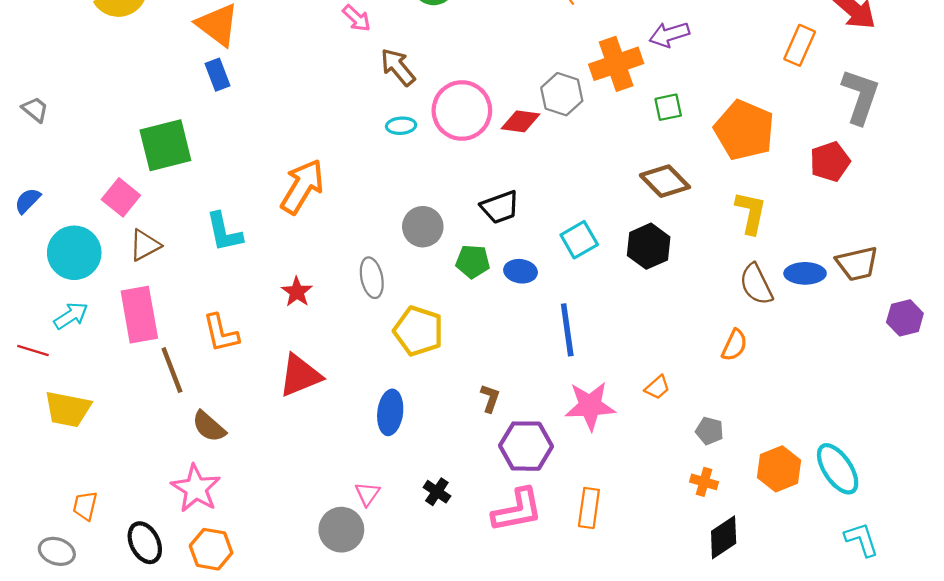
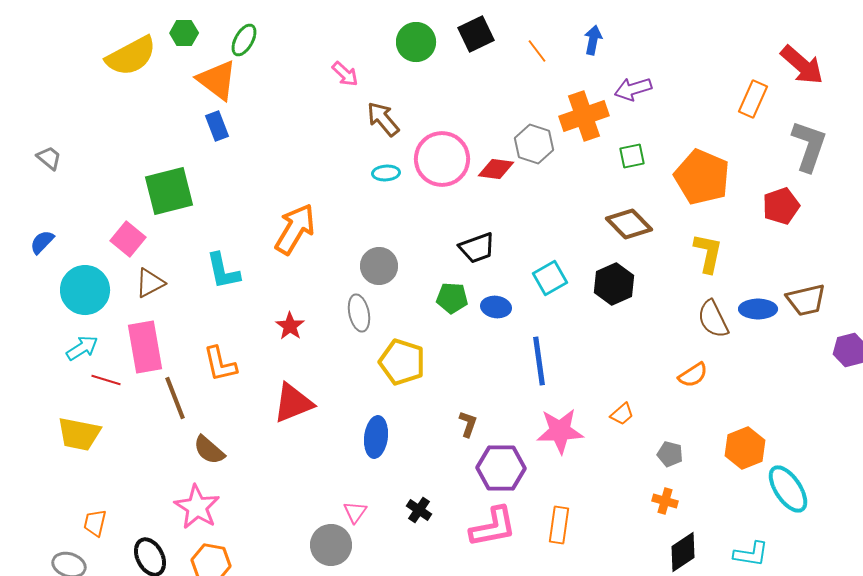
gray circle: (423, 227) -> (379, 266), moved
orange semicircle: (734, 345) -> (693, 375), turned 32
red line: (33, 350) -> (106, 380), moved
orange hexagon: (779, 469) -> (745, 448), moved
cyan L-shape: (861, 539) -> (751, 554), moved, turned 117

